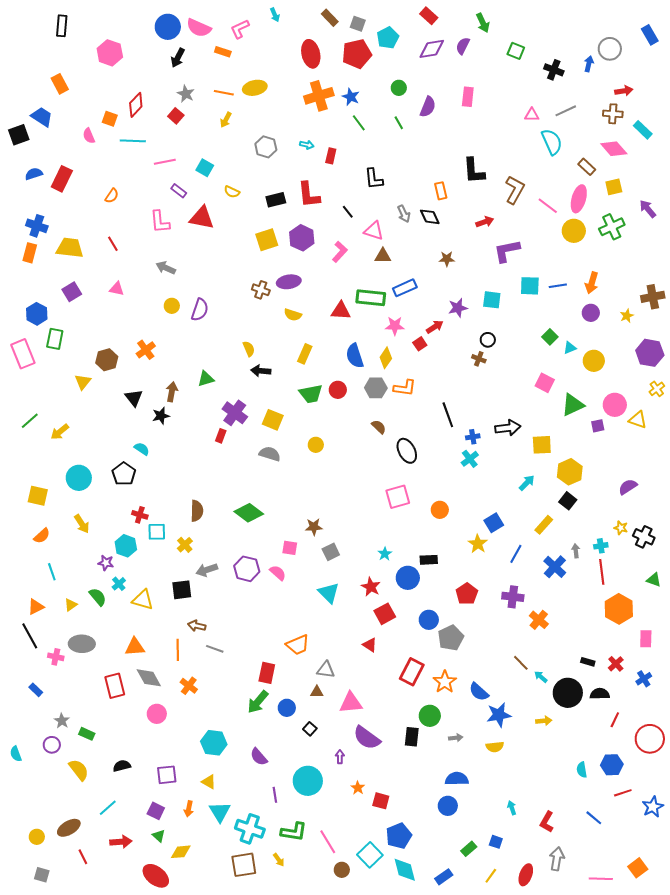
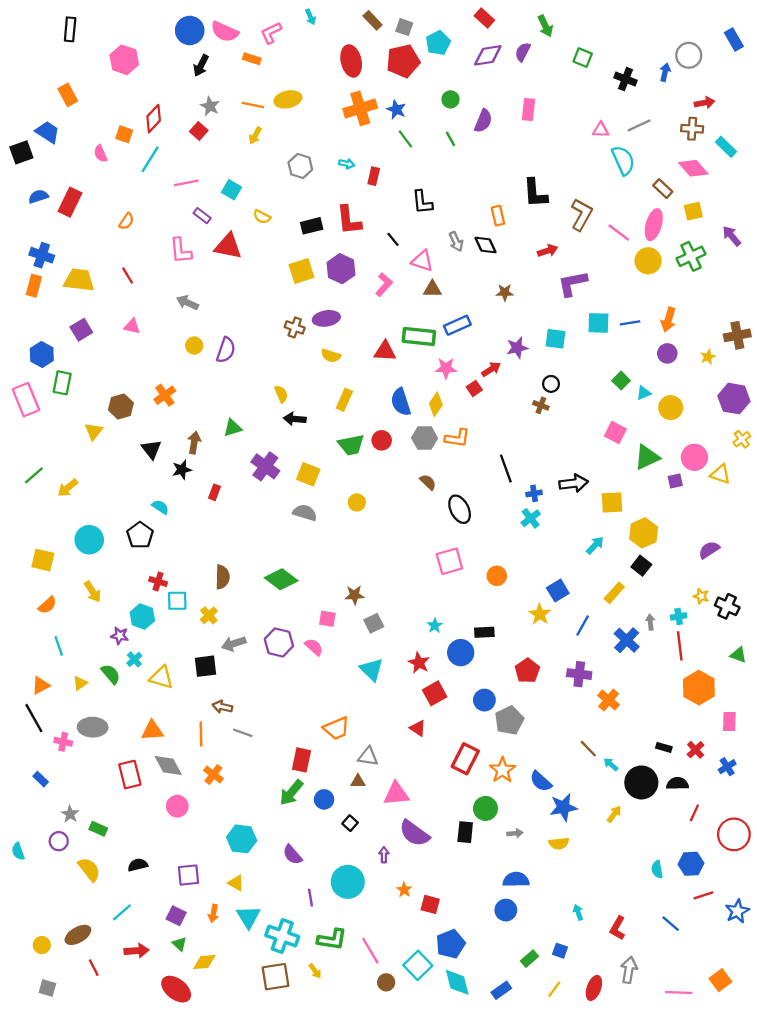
cyan line: (133, 141) -> (150, 159), turned -60
red rectangle: (221, 436) -> (215, 492), moved
yellow arrow: (544, 721) -> (614, 814), turned -49

